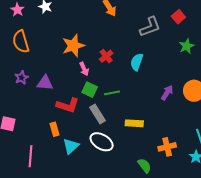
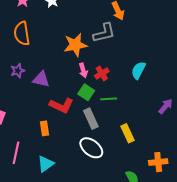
gray L-shape: (150, 27) -> (104, 33), moved
red cross: (106, 56) -> (102, 73), moved
yellow rectangle: (134, 123) -> (128, 133), turned 54
cyan triangle: (71, 146) -> (46, 164), moved

